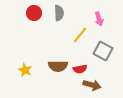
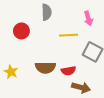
red circle: (34, 13) -> (21, 31), moved
yellow line: (80, 35) -> (68, 35), turned 48

